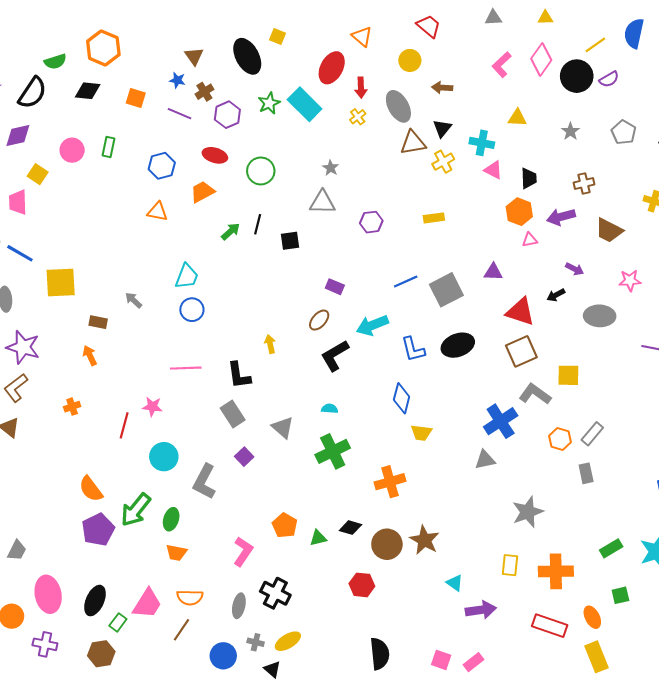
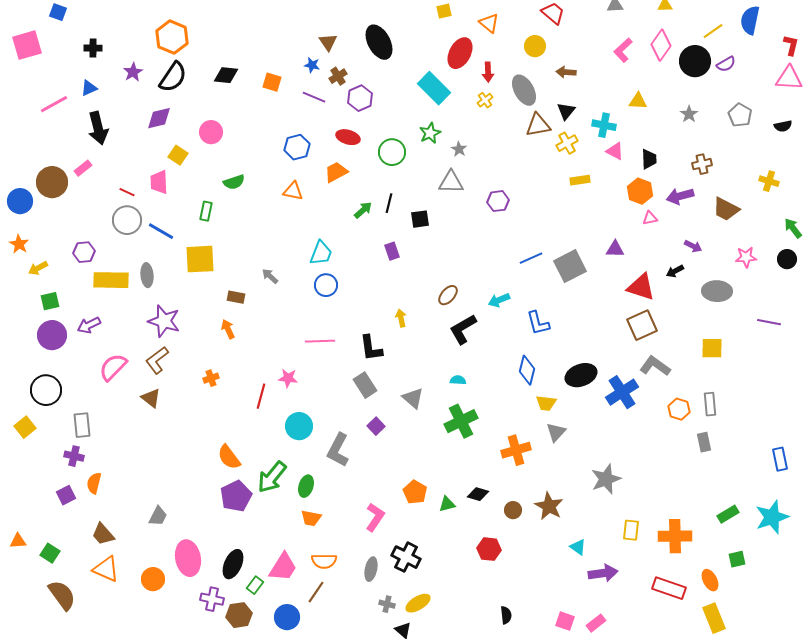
yellow square: (277, 36) -> (444, 11), moved, turned -35
orange hexagon: (103, 48) -> (172, 37), moved
green semicircle: (55, 62) -> (234, 182), moved
green star: (269, 103) -> (430, 133), moved
green rectangle: (109, 147) -> (206, 211), moved
yellow rectangle: (434, 218) -> (580, 180), moved
purple rectangle: (335, 287) -> (392, 251), moved, turned 48
cyan arrow: (372, 325) -> (499, 300), size x0.7
black ellipse: (458, 345) -> (581, 375), moved
yellow square: (568, 375) -> (712, 348), moved
gray rectangle: (592, 434) -> (710, 404), turned -45
gray triangle: (485, 460) -> (556, 432), moved, turned -35
gray star: (528, 512) -> (606, 479), moved
brown circle: (387, 544) -> (513, 510), size x0.6
purple cross: (45, 644) -> (212, 599), moved
black semicircle: (380, 654) -> (506, 615), size x0.6
blue circle: (223, 656) -> (287, 617), moved

